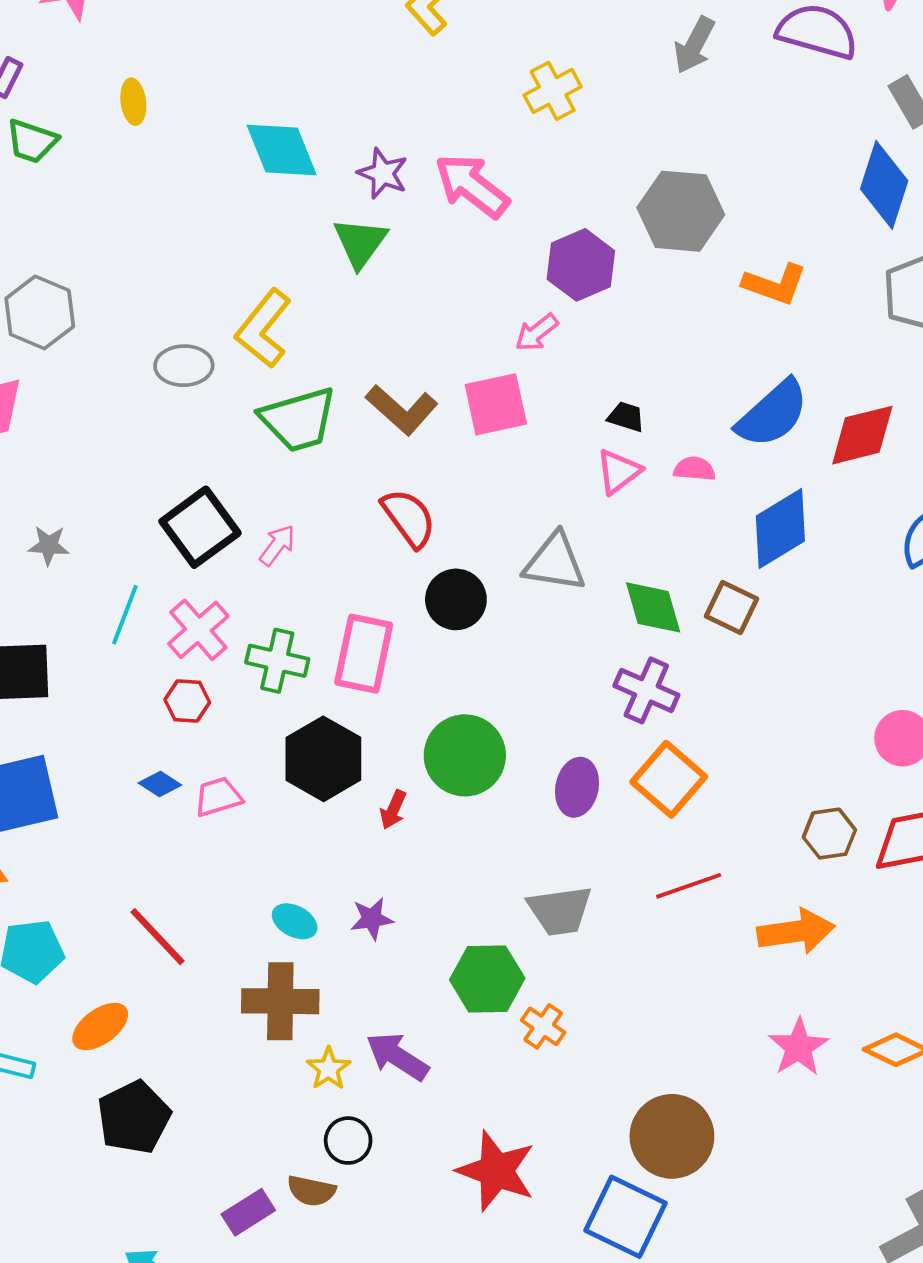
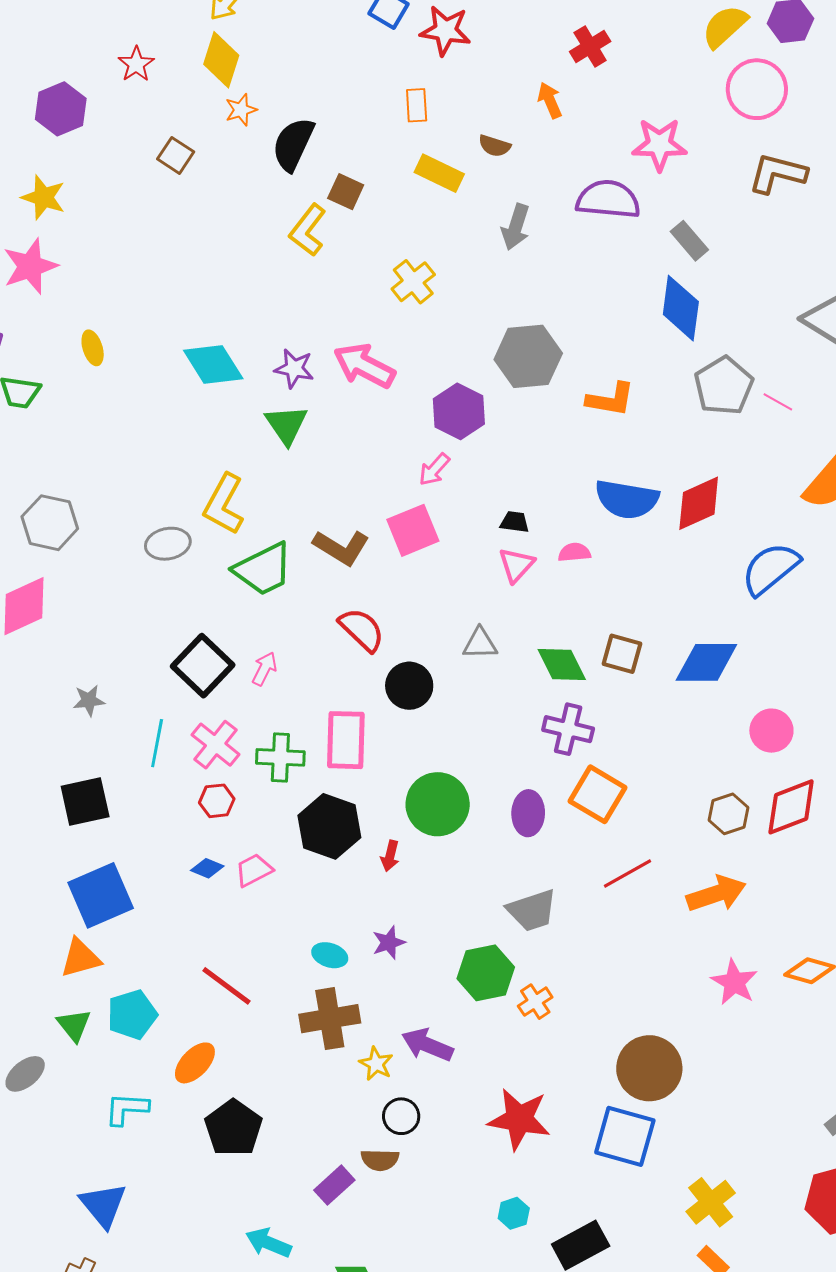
blue semicircle: (773, 414) -> (627, 499), turned 62
blue diamond: (780, 529) -> (706, 662), moved, turned 42
gray triangle: (555, 562) -> (480, 644), size x0.7
orange cross: (543, 1026) -> (535, 1002), turned 32

